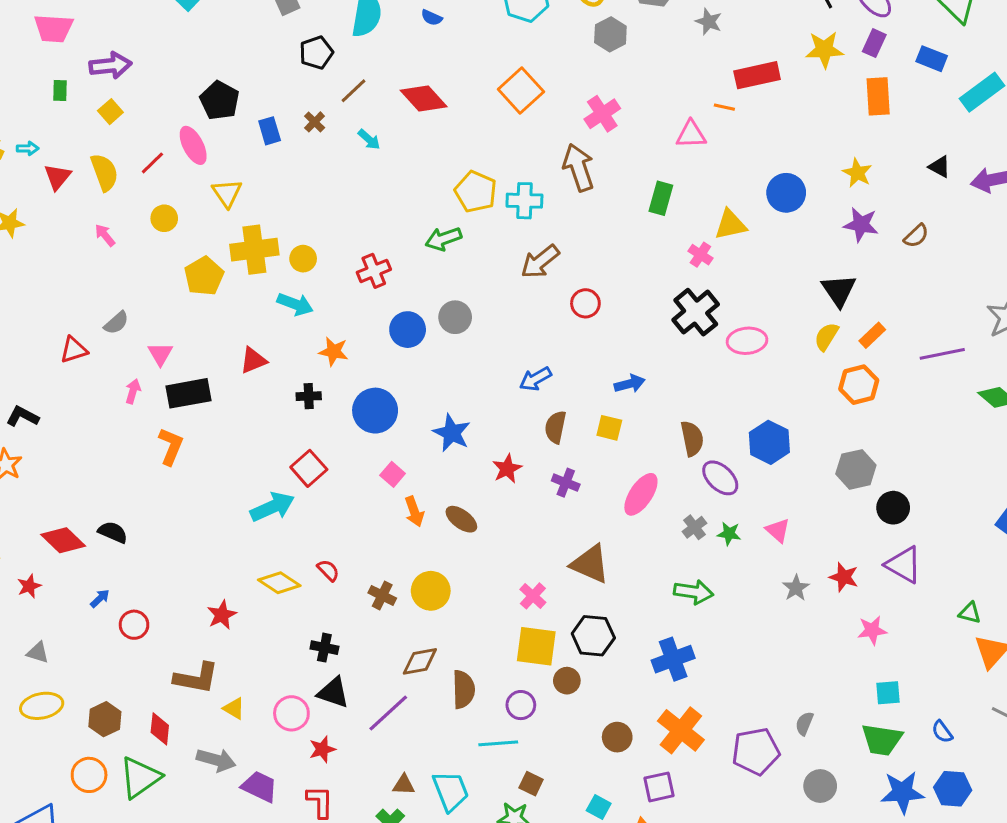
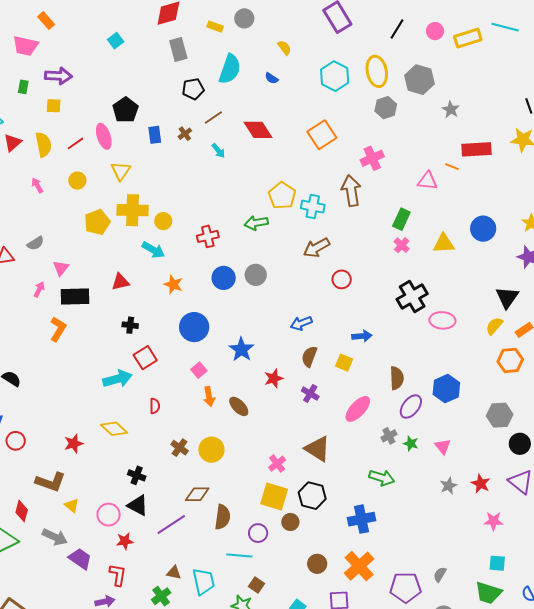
yellow square: (110, 112) -> (54, 106), turned 35
pink cross: (700, 255) -> (402, 245), moved
black cross: (309, 396) -> (130, 325), moved
purple ellipse: (720, 478) -> (411, 407), turned 75
red semicircle: (328, 570) -> (155, 406), moved, turned 35

